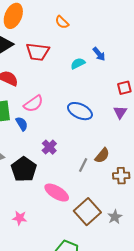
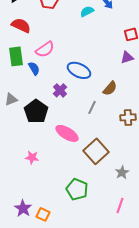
blue ellipse: (80, 111) -> (79, 70), moved
purple triangle: (120, 112) -> (127, 57), turned 40
brown semicircle: (102, 156) -> (110, 88), moved
gray star: (115, 217) -> (122, 172), moved

